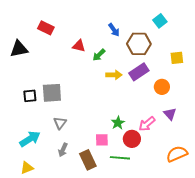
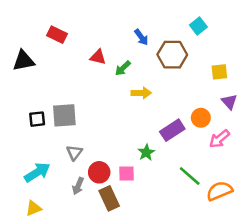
purple rectangle: (139, 72) -> (172, 130), moved
orange circle: (162, 87) -> (201, 118), moved
purple triangle: (170, 114) -> (229, 102), moved
pink arrow: (147, 124) -> (219, 139), moved
red circle: (132, 139) -> (99, 172), moved
green line: (120, 158) -> (190, 176), moved, turned 36

